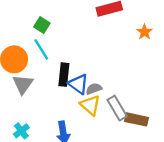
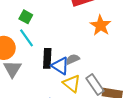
orange star: (144, 32) -> (101, 25), moved, size x1.5
gray semicircle: (94, 89) -> (73, 59), moved

